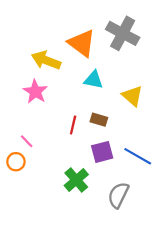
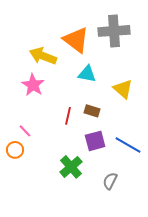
gray cross: (123, 33) -> (114, 31), turned -32
gray semicircle: (118, 195) -> (110, 181), size x0.7

